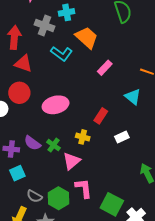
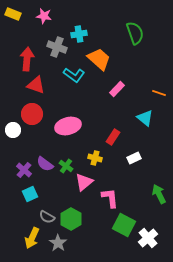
purple cross: (11, 149) -> (24, 170), turned 35
pink L-shape: (84, 188) -> (110, 198), moved

